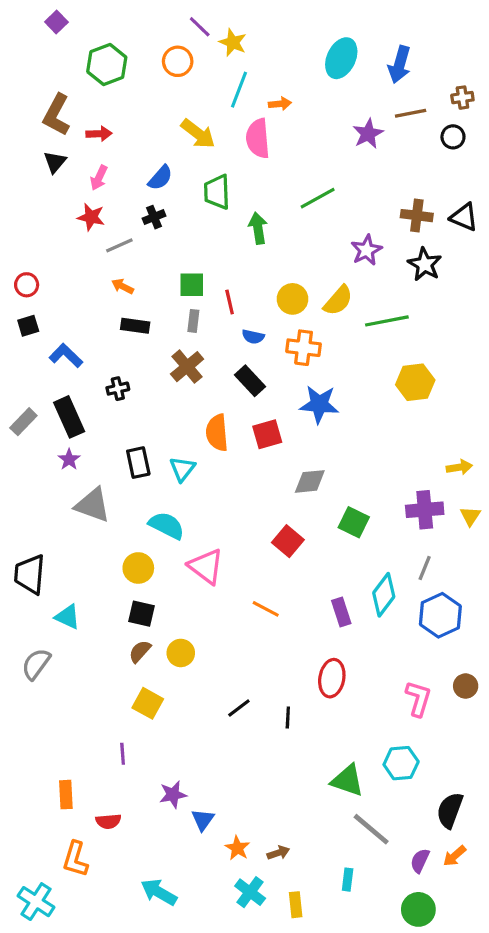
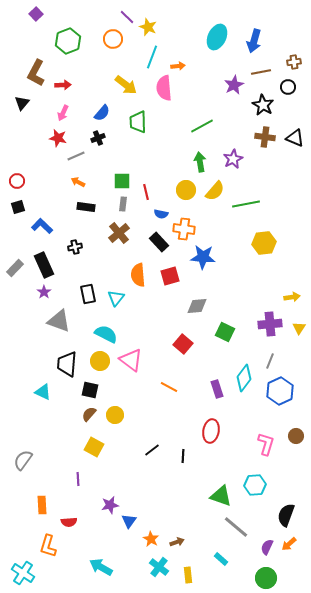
black triangle: (55, 162) -> (22, 103), moved
green arrow: (258, 228) -> (200, 162), moved
black star: (425, 264) -> (263, 105), moved
orange cross: (304, 348) -> (184, 229), moved
yellow circle: (138, 568) -> (100, 361), moved
black trapezoid: (30, 574) -> (67, 364), moved
gray semicircle: (36, 664) -> (23, 460), moved
cyan rectangle: (348, 880) -> (221, 559), turned -56

